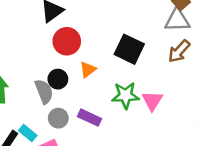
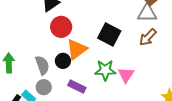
orange triangle: (88, 70) -> (77, 49), size x1.6
black circle: (58, 79) -> (63, 61), moved
gray circle: (58, 118) -> (44, 87), moved

